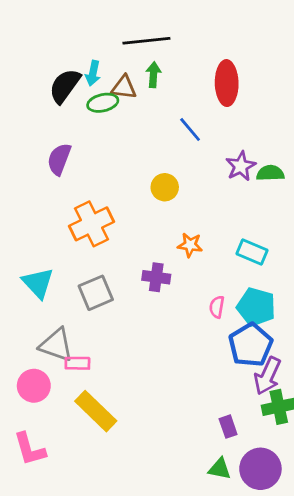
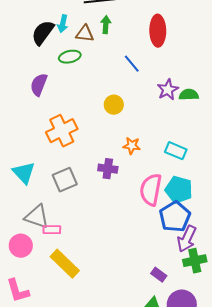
green ellipse: (103, 103) -> (70, 57), moved
pink semicircle: (217, 307) -> (151, 190), size x2.0
purple rectangle: (228, 427) -> (159, 275), turned -35

